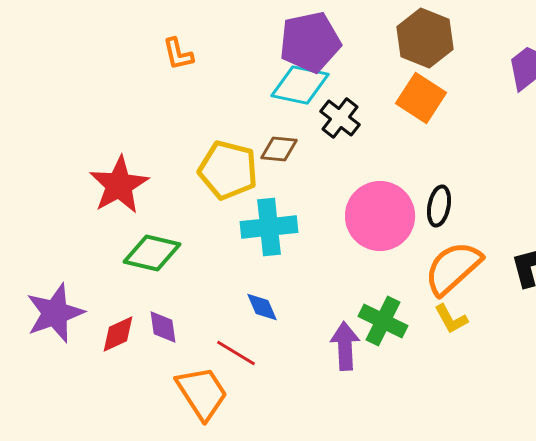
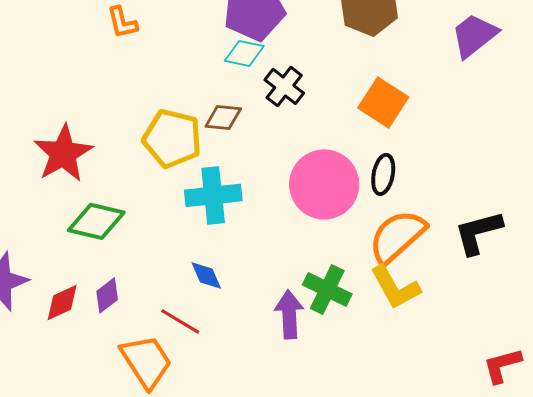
cyan diamond: (300, 85) -> (244, 53), size x0.7
orange square: (421, 98) -> (383, 102), moved
yellow L-shape: (451, 319) -> (395, 287), size x1.5
purple diamond: (163, 327) -> (107, 295), turned 60

